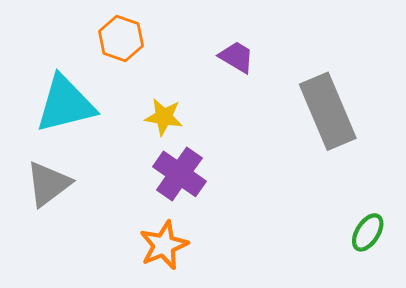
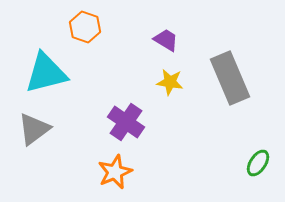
yellow star: (164, 117) -> (170, 82), moved

